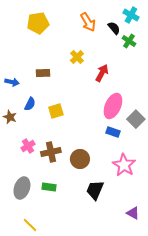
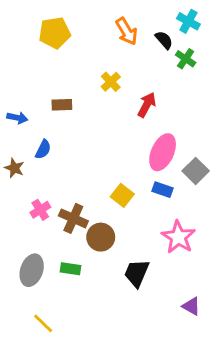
yellow square: (56, 111) -> (122, 195), moved, turned -35
brown cross: (51, 152) -> (73, 218), turned 36
brown circle: (80, 159) -> (101, 237), moved

